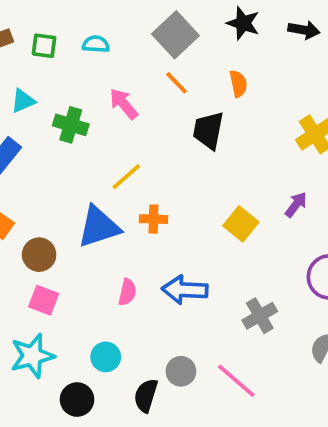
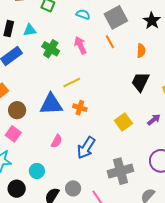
cyan semicircle: (96, 44) -> (83, 14), moved
black trapezoid: (208, 130) -> (140, 82), moved
blue arrow: (185, 290) -> (86, 148), turned -75
gray cross: (260, 316) -> (120, 171), size x1.4

